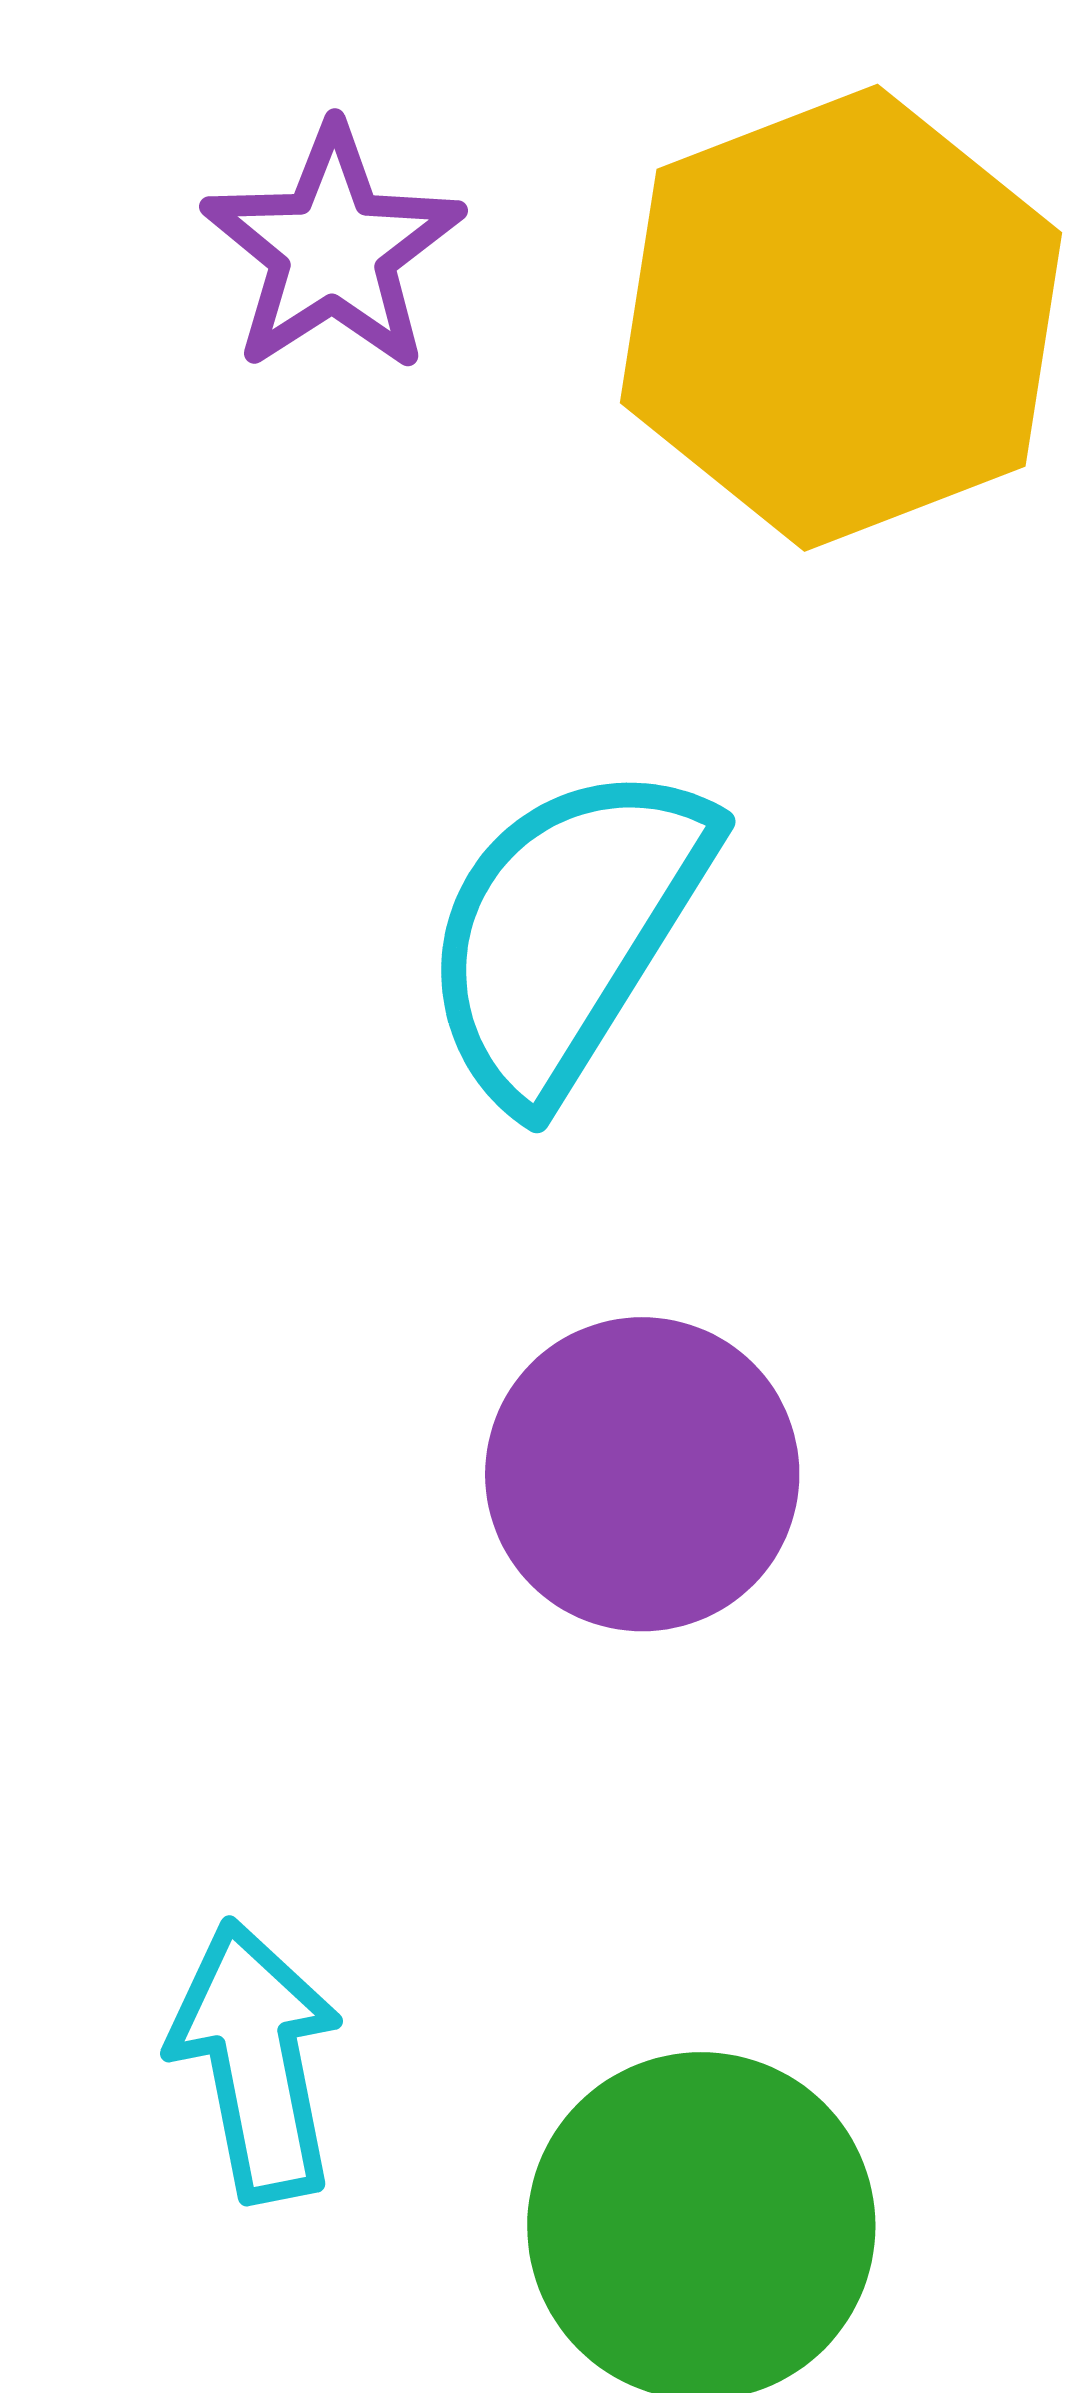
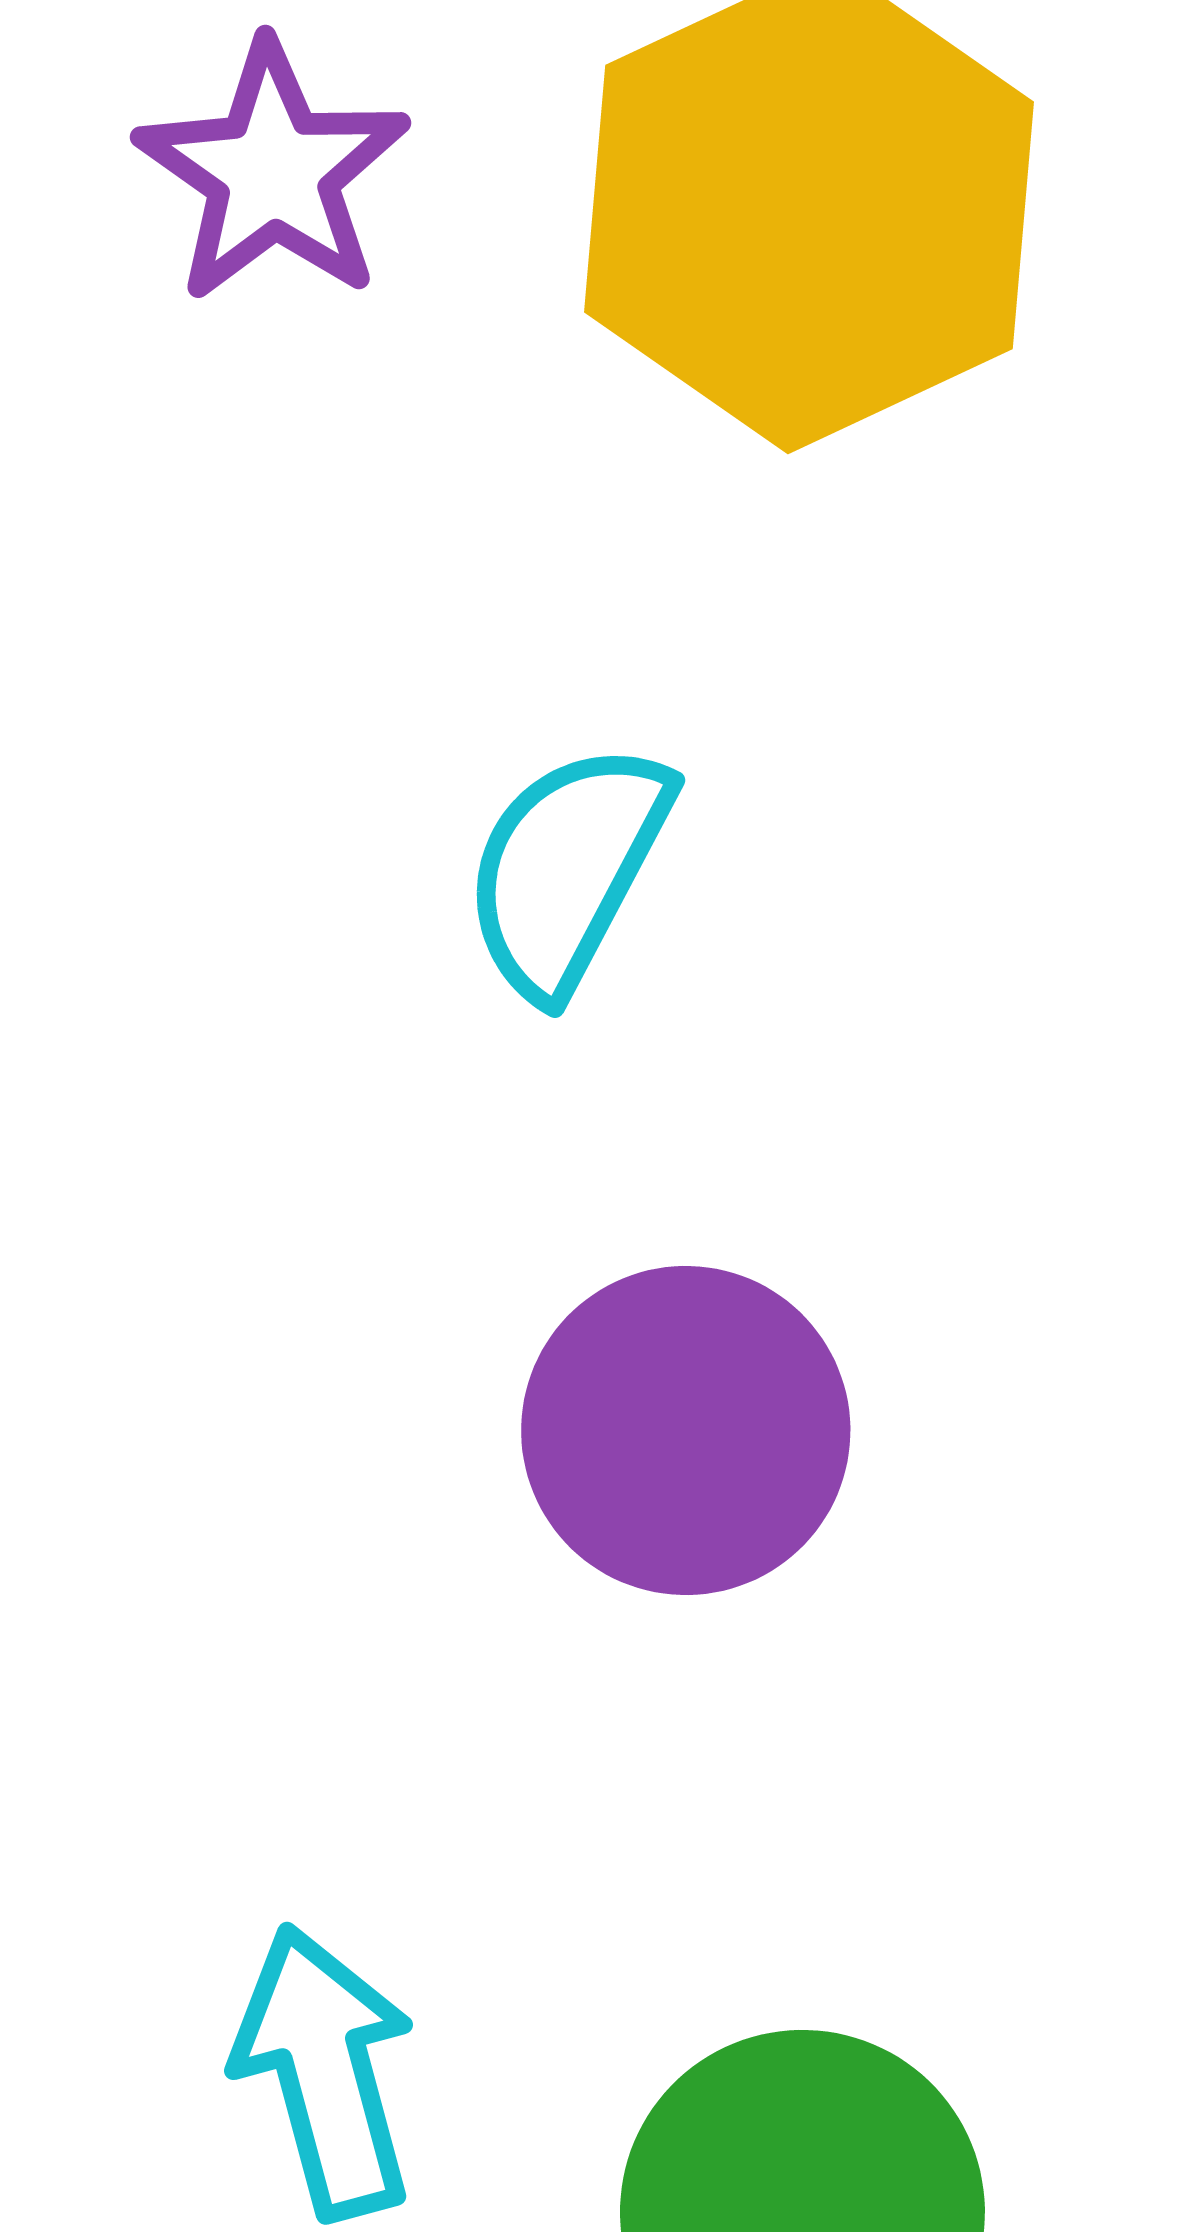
cyan semicircle: (567, 932) -> (567, 869), size x0.7

